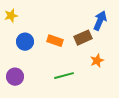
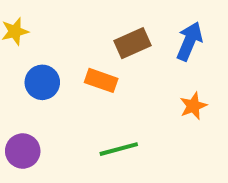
brown rectangle: (83, 38) -> (133, 43), moved
orange star: (97, 61) -> (193, 106), moved

